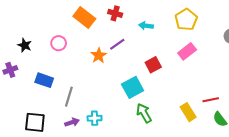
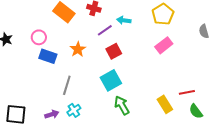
purple line: (117, 44) -> (105, 30), moved
red square: (153, 65) -> (114, 51), moved
blue rectangle: (44, 80) -> (48, 56), moved
gray line: (69, 97) -> (67, 85), moved
cyan cross: (95, 118) -> (74, 110), turned -32

